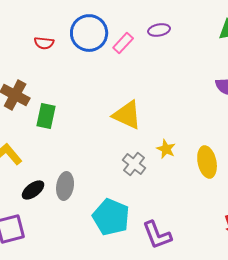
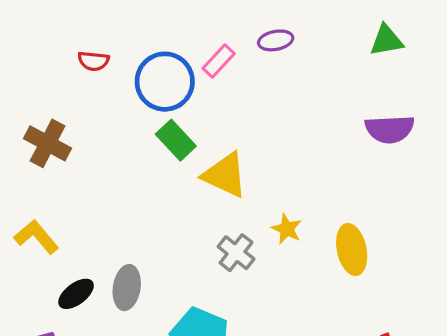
blue circle: (89, 33) -> (165, 82), moved
green rectangle: (46, 116) -> (176, 140), moved, turned -55

